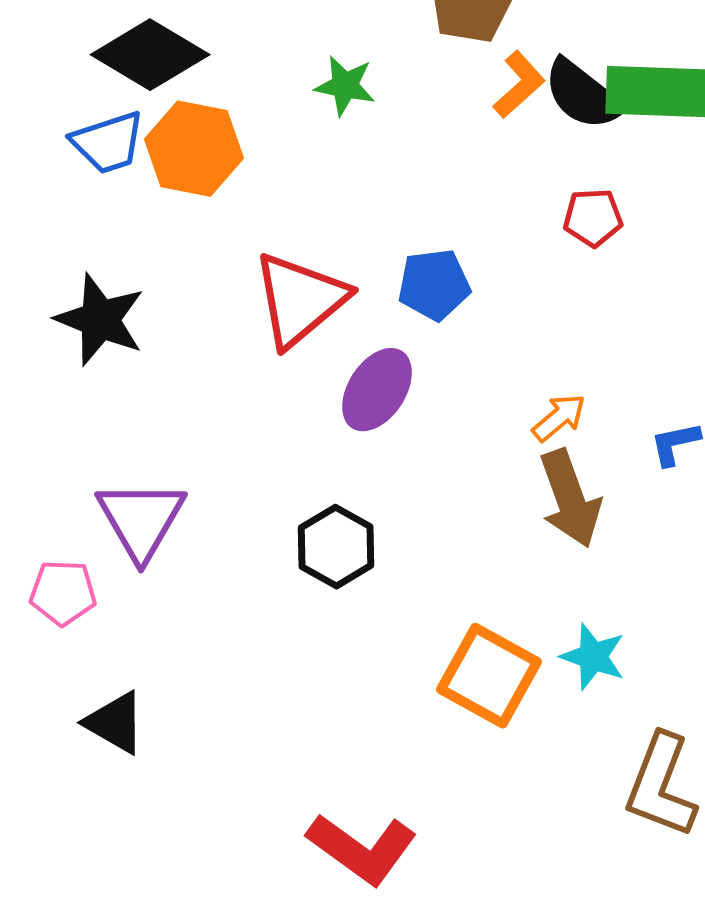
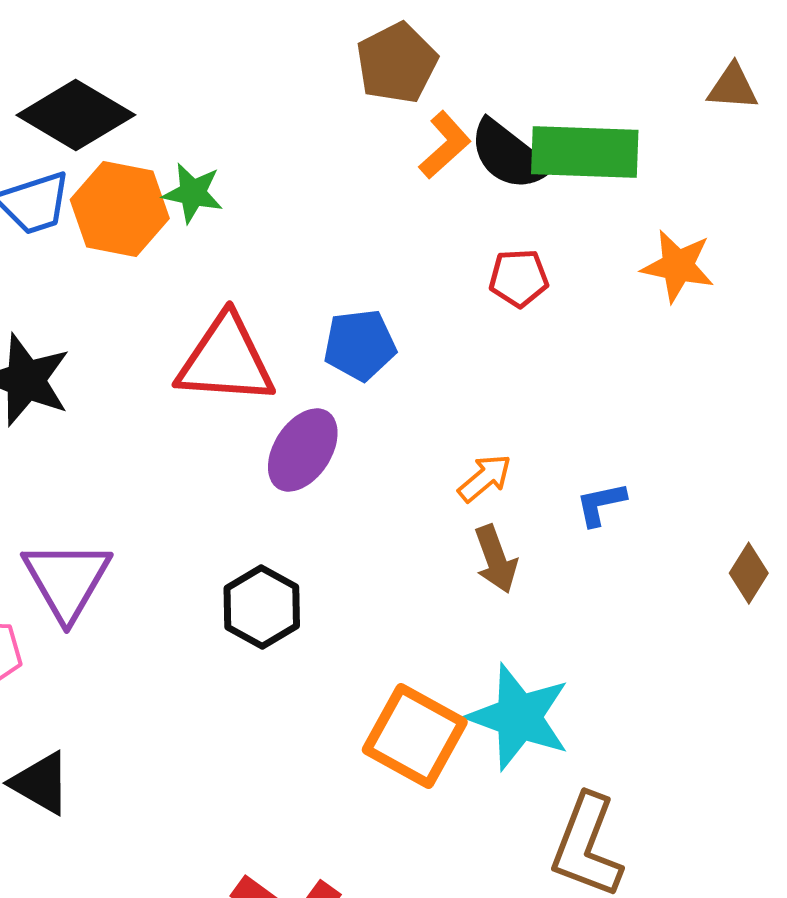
green star: (345, 86) -> (193, 193), moved
red triangle: (300, 300) -> (226, 360), turned 44
brown arrow: (570, 499) -> (496, 559), size x0.7
cyan star: (593, 657) -> (519, 717), size x1.6

